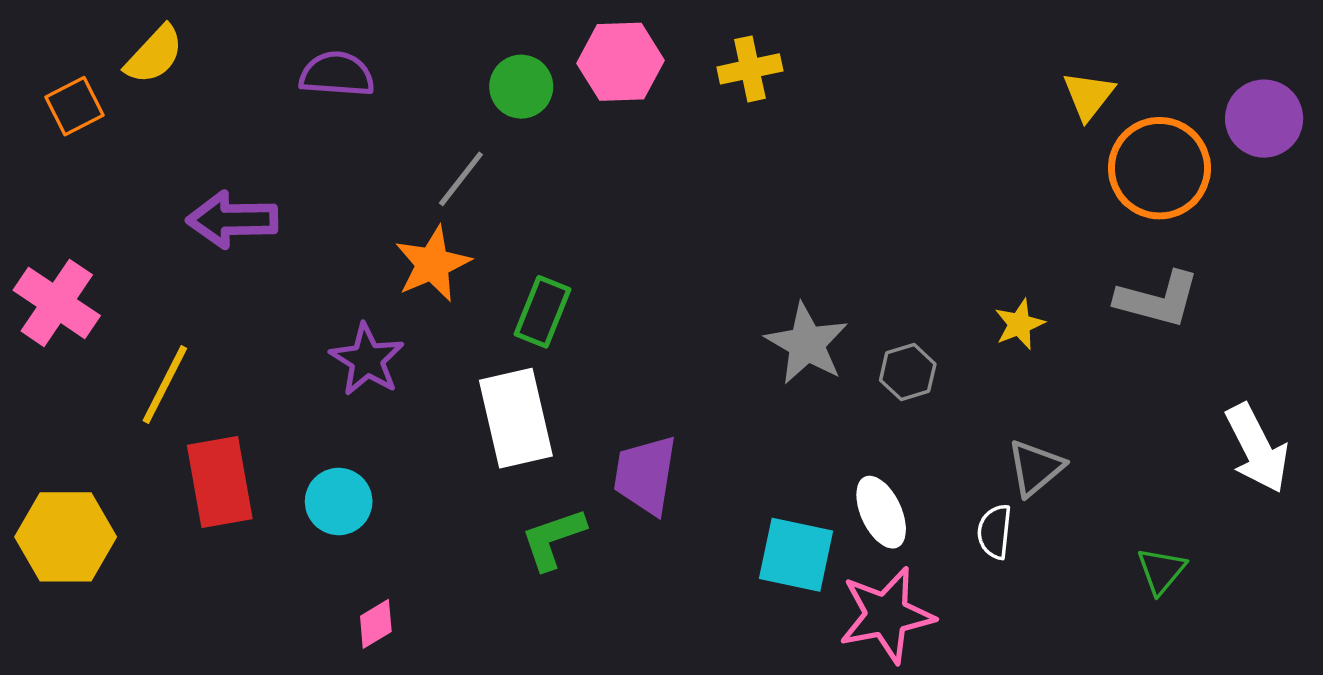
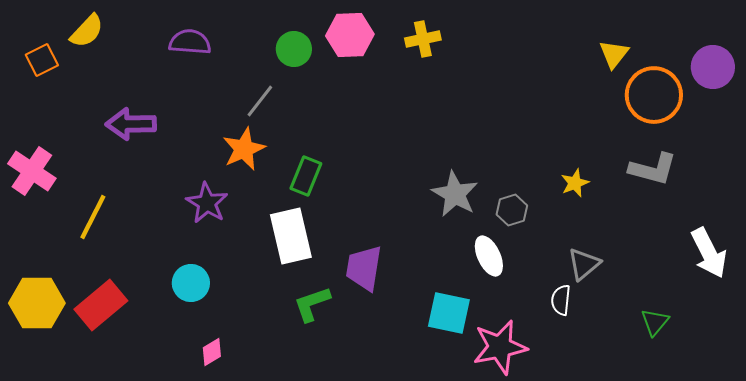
red rectangle: (220, 482) -> (101, 305), moved, turned 60
white ellipse: (881, 512) -> (489, 256), moved

